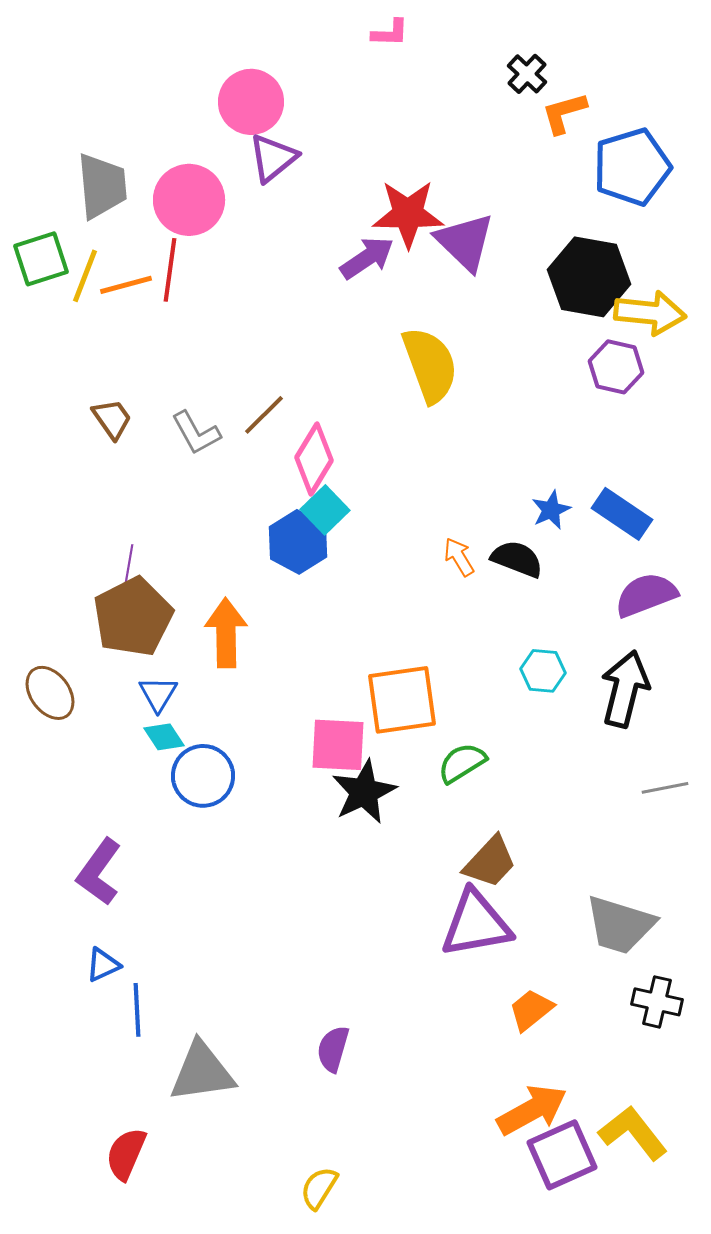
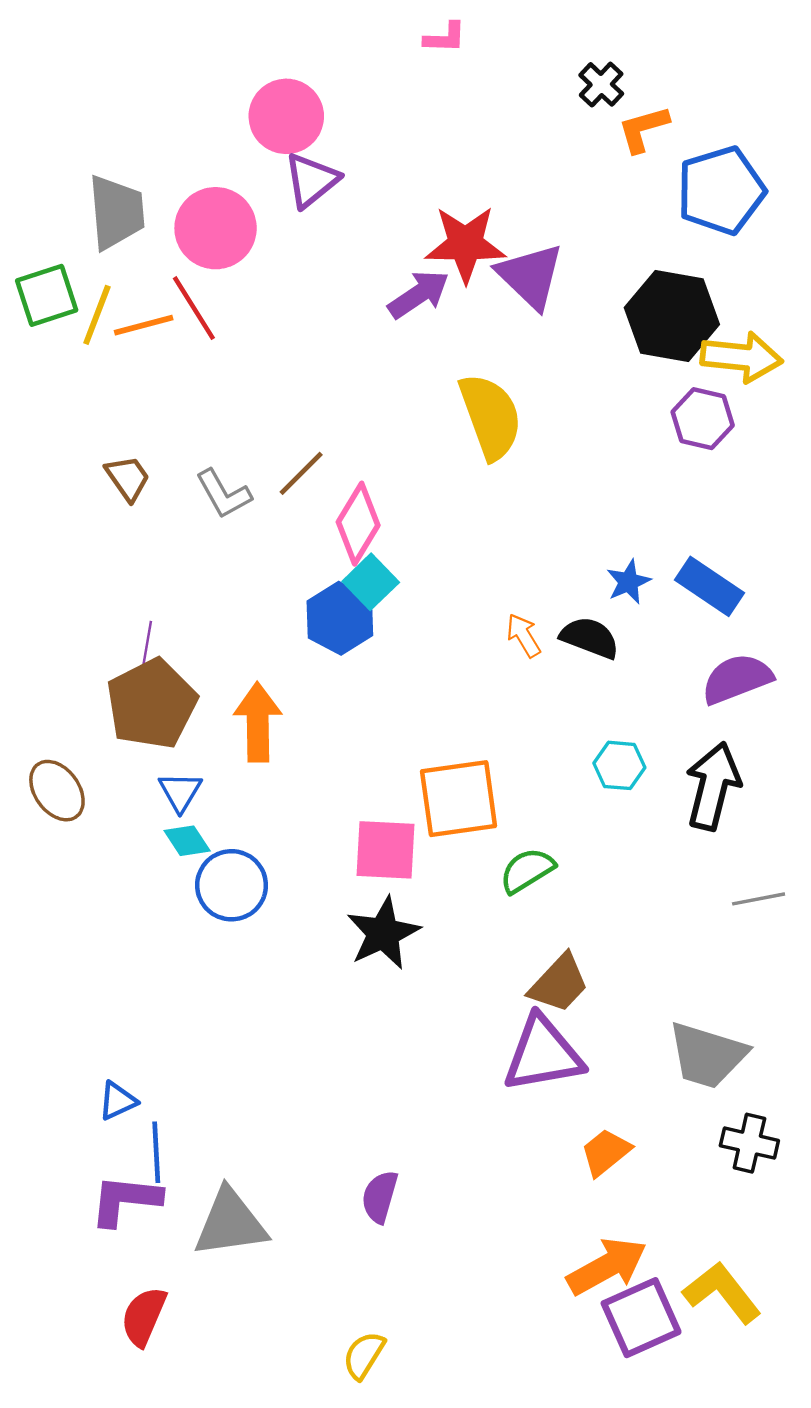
red line: (170, 270) -> (194, 308), turned -40
black star: (364, 792) -> (383, 933), moved
purple L-shape: (99, 872) -> (125, 1200), moved, turned 60

